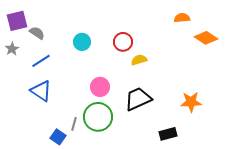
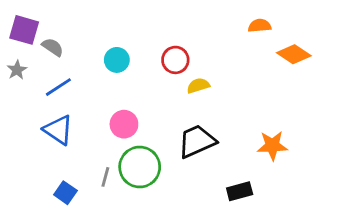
purple square: (17, 21) -> (24, 30), turned 30
pink circle: (100, 87) -> (124, 124), moved
blue square: (58, 137) -> (65, 193), moved

